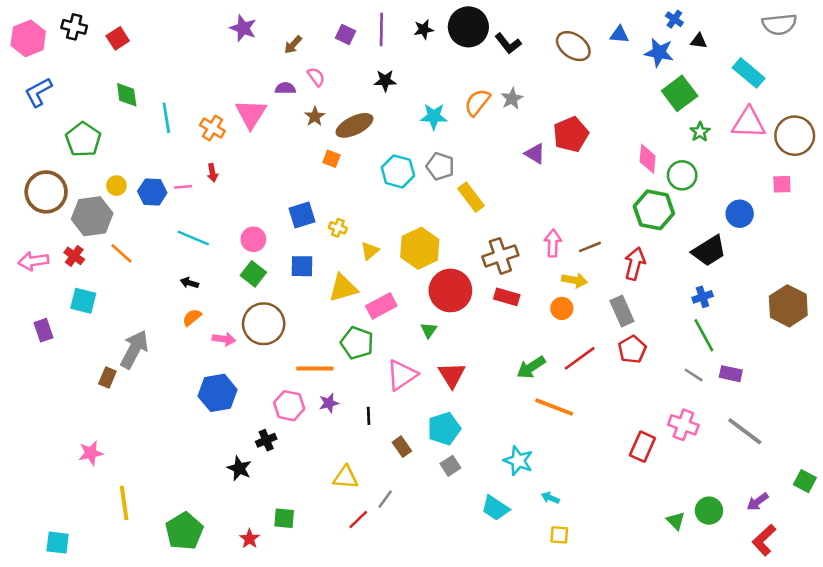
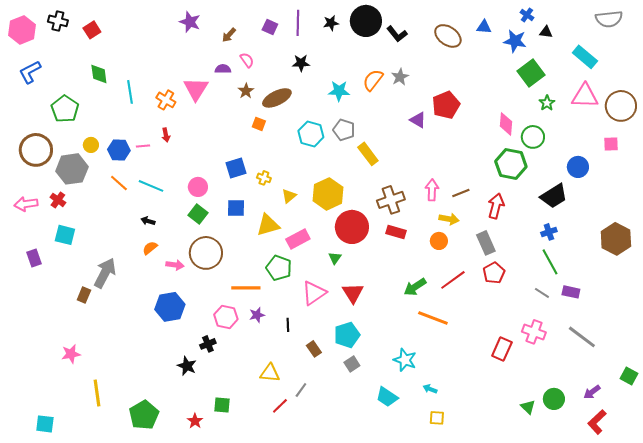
orange line: (122, 253) -> (119, 183), moved

